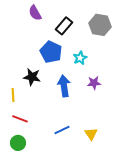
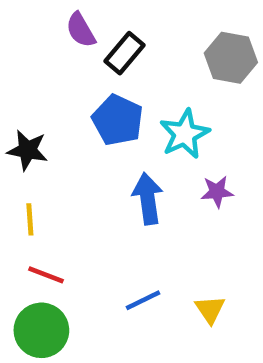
black rectangle: (64, 26) -> (125, 53), moved
cyan star: (80, 58) -> (185, 134), size x1.5
black star: (32, 77) -> (28, 150), moved
green circle: (18, 143) -> (41, 330), size x1.5

